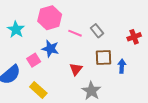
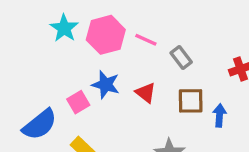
cyan star: (16, 29) -> (64, 28), moved
pink line: (75, 33) -> (146, 40), moved
red triangle: (76, 69) -> (146, 93), moved, turned -32

